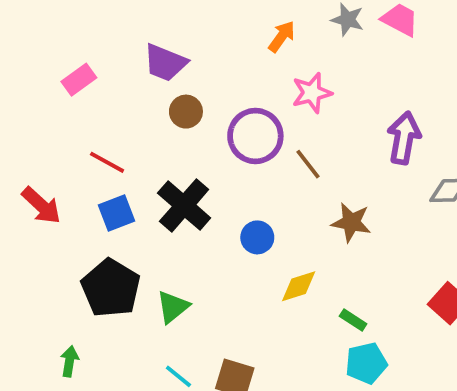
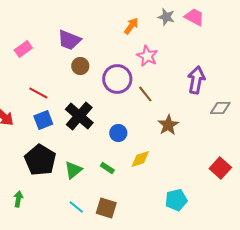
pink star: (312, 93) -> (147, 56), turned -30
brown star: (351, 222) -> (168, 125), turned 30
green rectangle: (353, 320) -> (107, 168), moved

